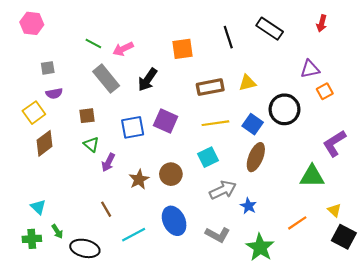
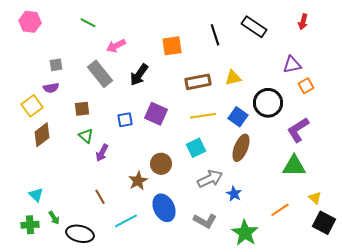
green line: (93, 44) -> (88, 23), moved
gray square: (48, 68) -> (56, 65), moved
blue square: (133, 127) -> (125, 120), size x0.7
purple L-shape: (334, 143) -> (298, 130), moved
brown star: (139, 179) -> (138, 181), moved

